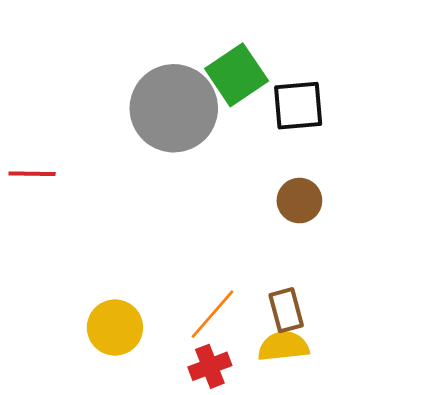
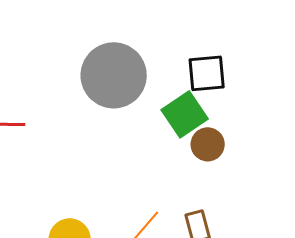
green square: (237, 75) -> (185, 114), moved

